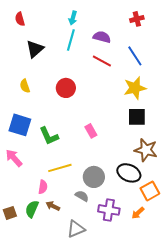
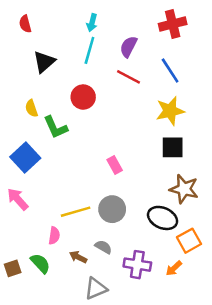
red cross: (137, 19) -> (173, 24), size x1.5
purple semicircle: (102, 37) -> (129, 47), turned -78
red circle: (66, 88) -> (83, 97), moved
blue square: (20, 125) -> (25, 157), turned 30
green L-shape: (49, 136) -> (55, 127), moved
gray circle: (94, 177) -> (112, 209), moved
brown arrow: (53, 206) -> (78, 257), moved
green semicircle: (32, 209) -> (40, 263), turned 114

